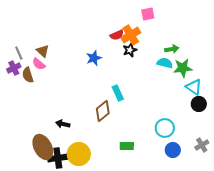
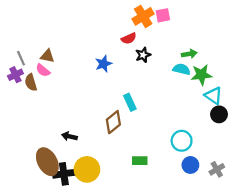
orange cross: (131, 35) -> (143, 16), moved
brown triangle: (43, 51) -> (47, 56), turned -32
gray cross: (202, 145) -> (217, 169), moved

